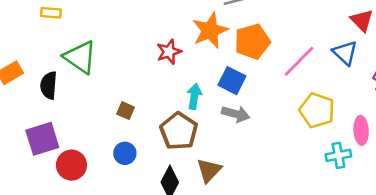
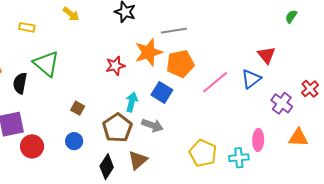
blue triangle: (345, 53) -> (251, 79), turned 35
yellow pentagon: (317, 110) -> (203, 153), moved
gray arrow: (236, 114) -> (152, 125), moved

